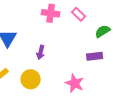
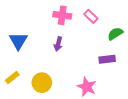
purple arrow: (41, 52) -> (58, 44), moved

